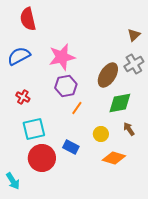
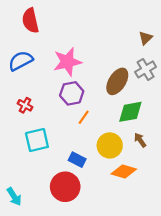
yellow circle: (101, 134) -> (110, 145), size x1.5
red circle: (42, 158) -> (65, 187), moved

